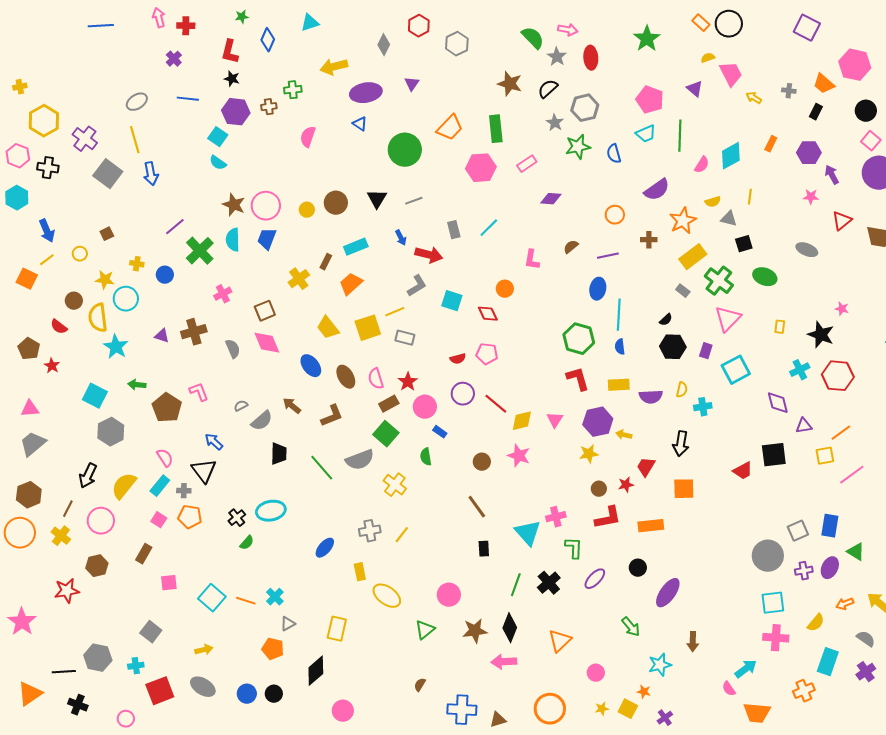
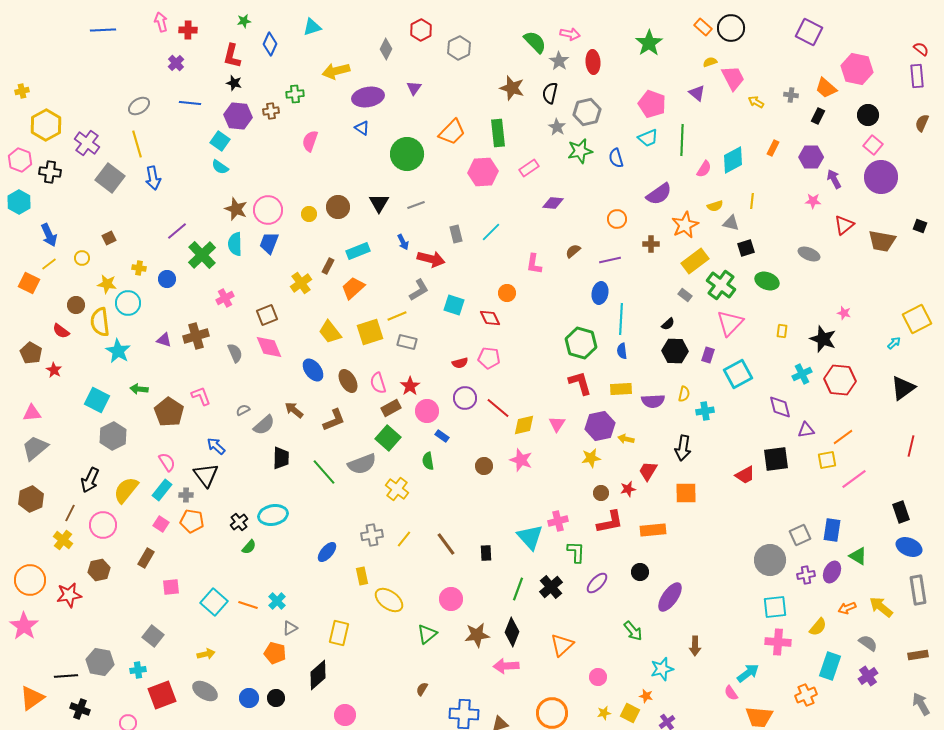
black semicircle: (548, 89) -> (550, 93), turned -35
brown line: (477, 507) -> (446, 544), moved
orange circle: (20, 533) -> (30, 580), moved

